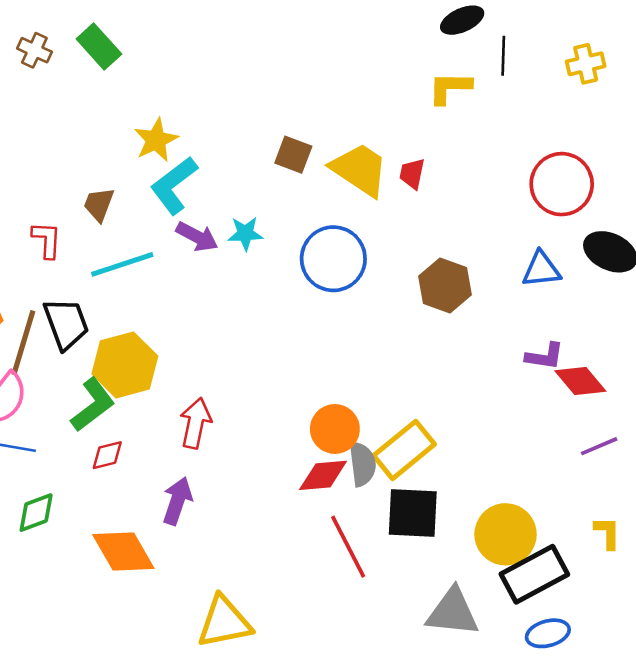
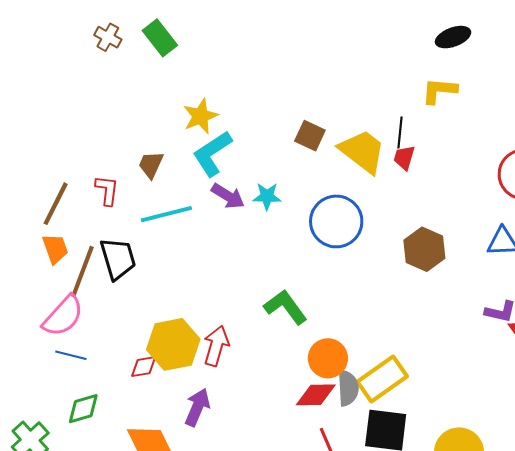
black line: (503, 56) -> (400, 132), moved
yellow hexagon: (125, 365) -> (173, 344), moved
green L-shape: (93, 405) -> (285, 307), moved, turned -93

